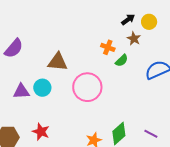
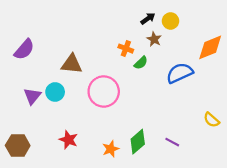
purple triangle: (21, 91) -> (32, 96), turned -48
red star: (41, 132) -> (69, 140), moved

